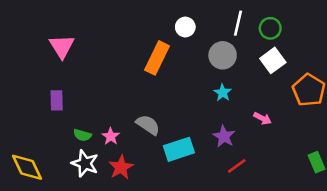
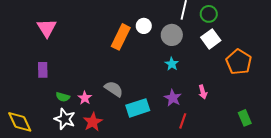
white circle: (185, 27) -> (144, 26), moved
pink arrow: (262, 118) -> (203, 92), moved, turned 48
red line: (237, 166) -> (183, 121), turned -35

